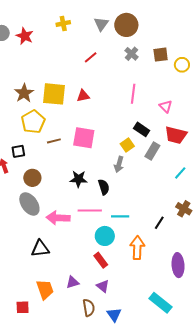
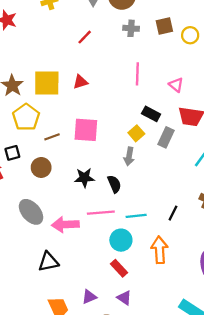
gray cross: (131, 54) -> (131, 28), turned -32
brown circle: (32, 178) -> (41, 167), moved
black line: (159, 223) -> (173, 213), moved

